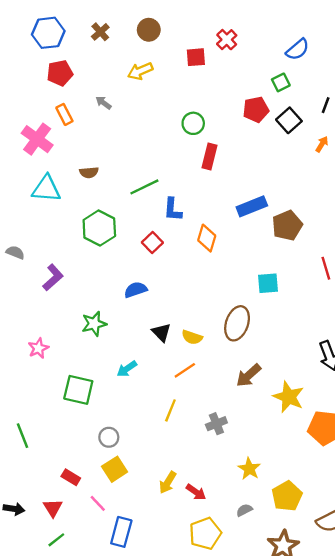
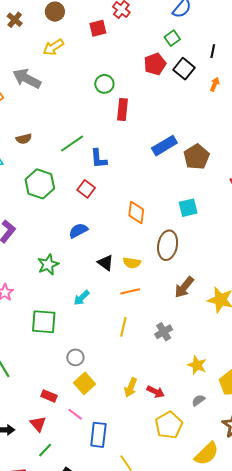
gray arrow: (103, 103) -> (27, 79), size x2.0
orange diamond: (207, 238) -> (136, 213), moved
orange line: (185, 370) -> (130, 291), turned 30

